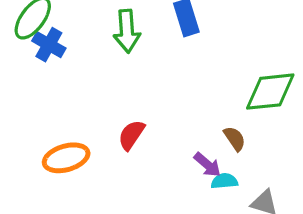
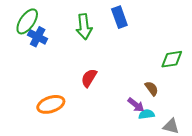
green diamond: (270, 92) -> (172, 59), size x0.7
red semicircle: (131, 135) -> (89, 78), moved

